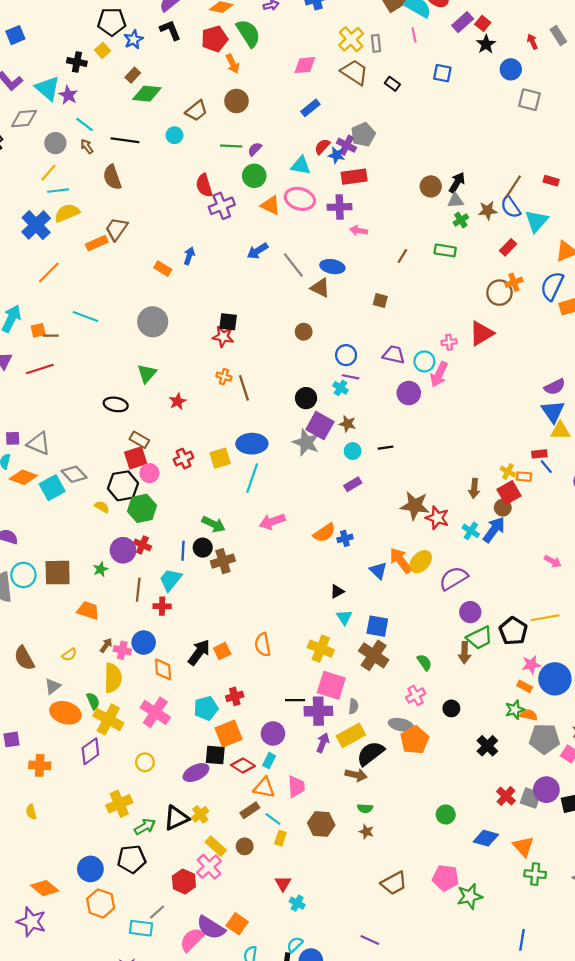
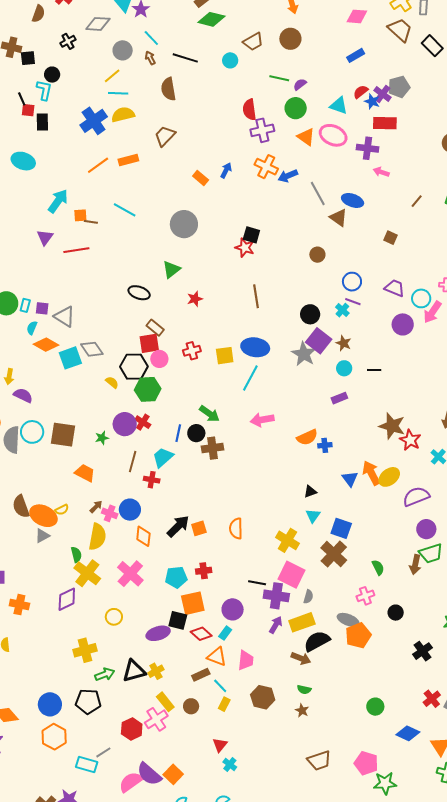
black rectangle: (392, 84) -> (432, 46), size x1.5
orange rectangle: (97, 243) -> (128, 160), moved
orange cross: (224, 377) -> (266, 167), moved, size x1.6
orange ellipse: (65, 713) -> (43, 516), moved

